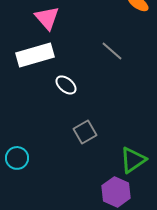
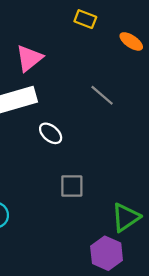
pink triangle: (47, 18) -> (29, 58), turned 32
gray square: (85, 132) -> (72, 186), turned 30

